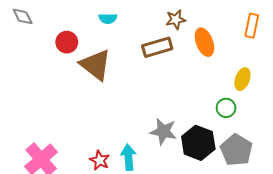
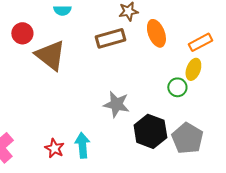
orange rectangle: (252, 26) -> (200, 42), moved, turned 50
green circle: (226, 108) -> (177, 87), moved
gray star: (163, 132) -> (116, 104), moved

